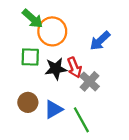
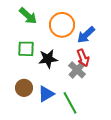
orange circle: (52, 31) -> (62, 25), moved
red arrow: (74, 67) -> (83, 58), moved

